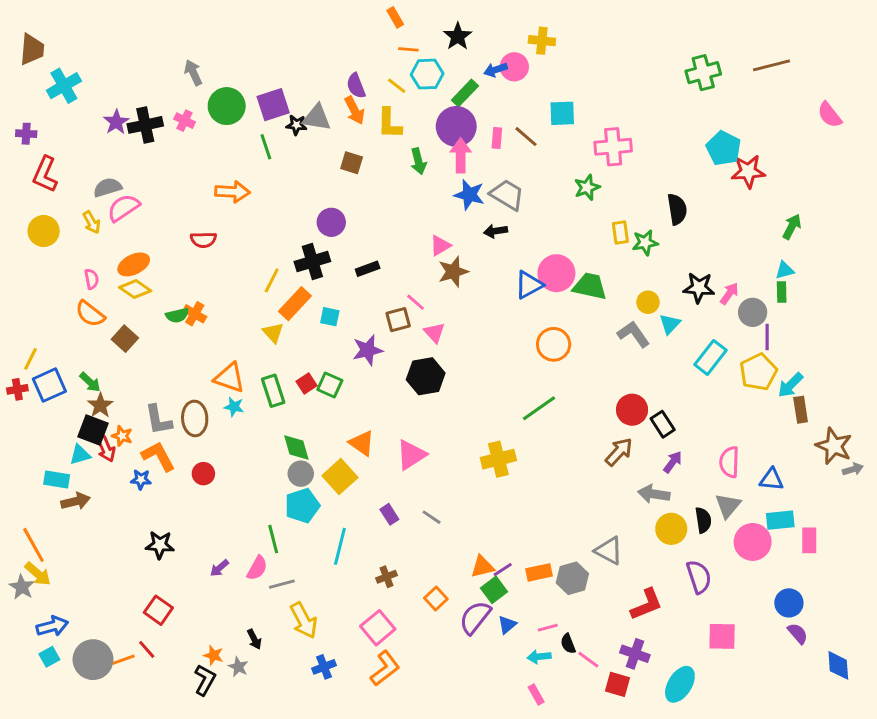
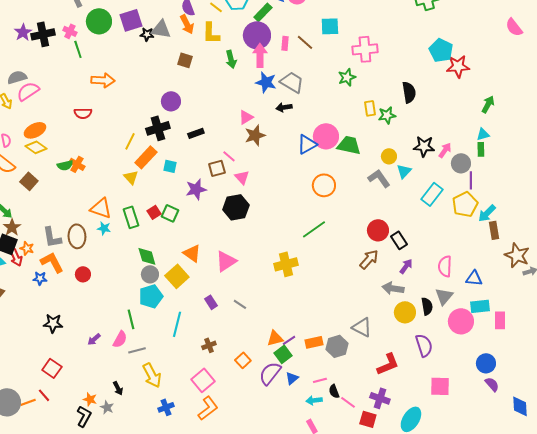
green line: (266, 147) -> (78, 49), moved

